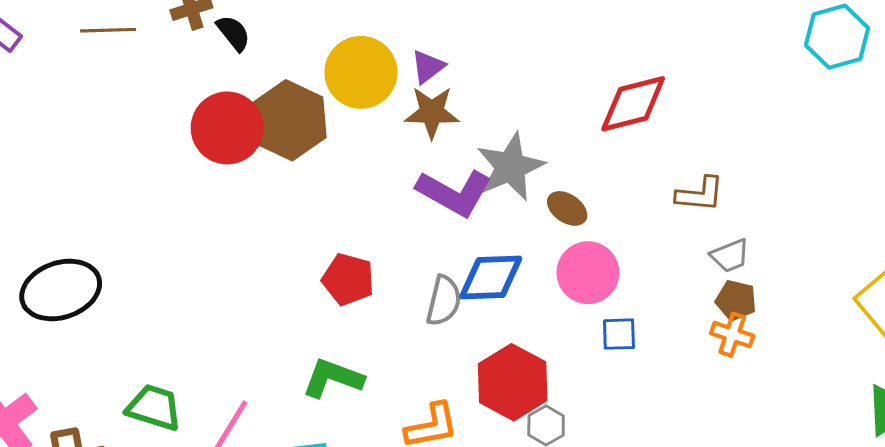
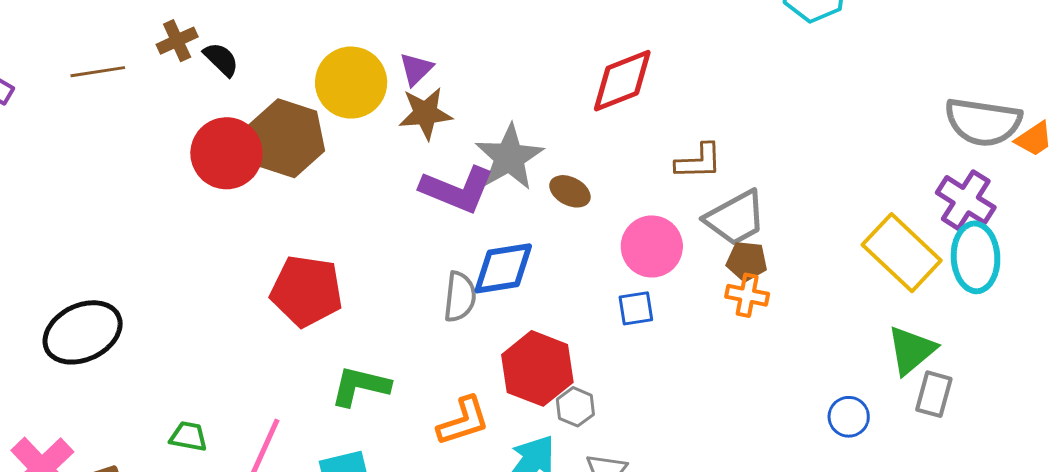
gray trapezoid: (730, 256) -> (735, 218), size x1.6
pink circle: (588, 273) -> (652, 246), moved
red pentagon: (348, 279) -> (307, 291), moved, size x1.4
green trapezoid: (154, 407) -> (188, 436), size x0.7

